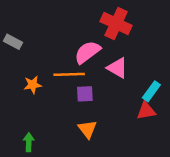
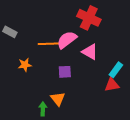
orange line: (69, 74) -> (50, 44), moved
orange triangle: (87, 129) -> (58, 99), moved
green arrow: (29, 142) -> (43, 109), moved

